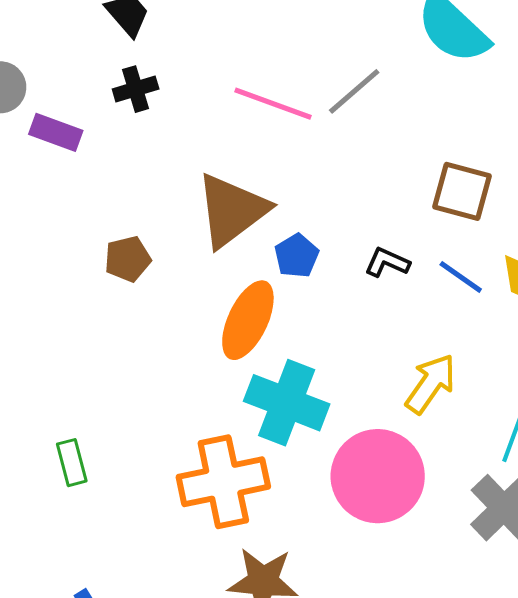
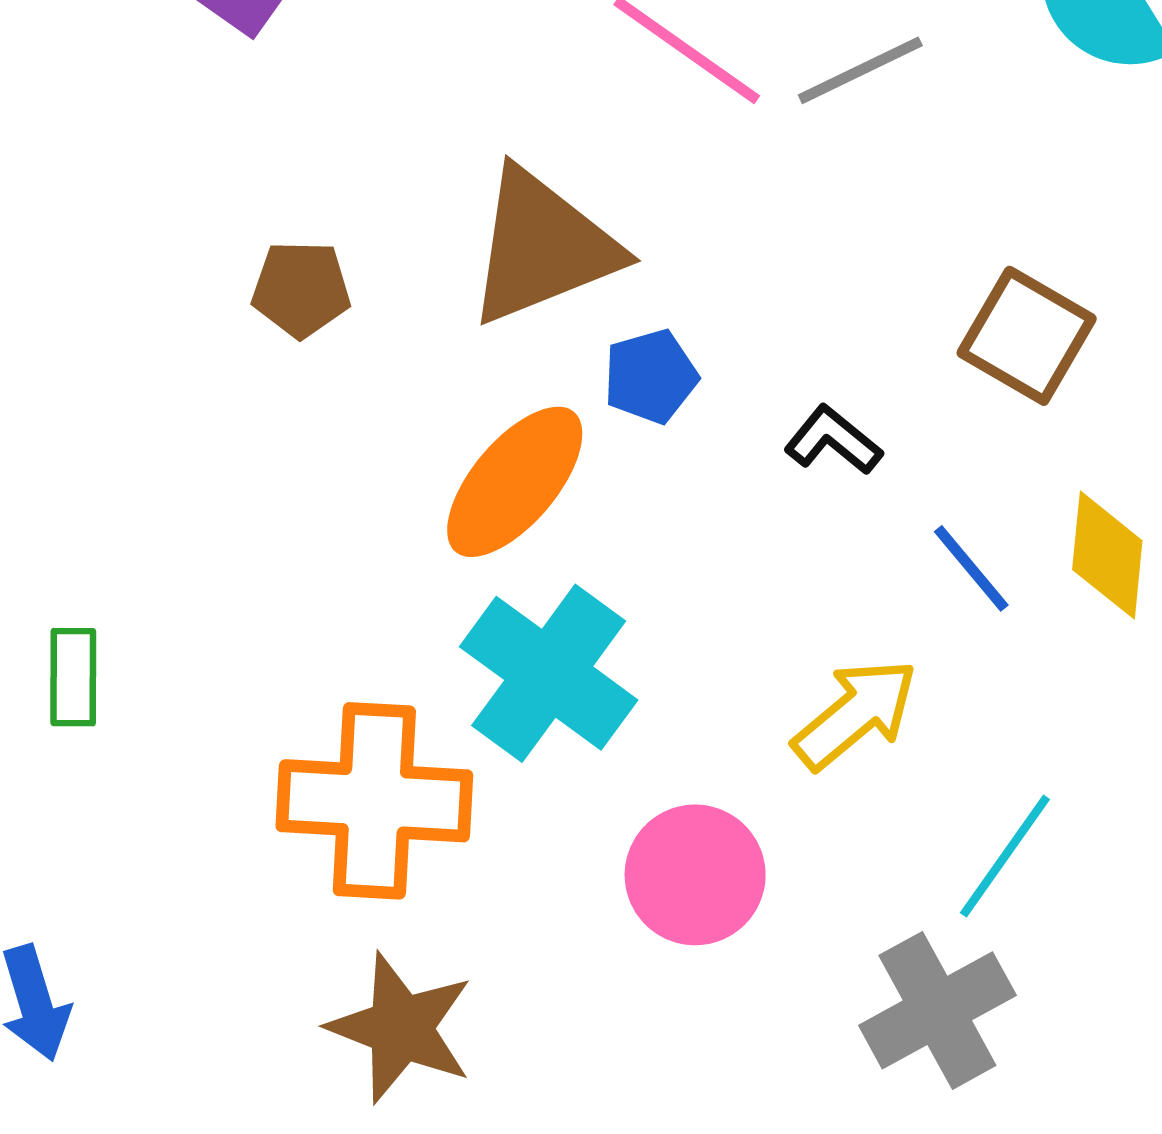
blue line: (461, 277) -> (971, 568), moved
pink circle: (378, 476) -> (695, 875), size x0.7

